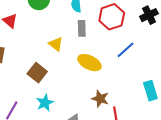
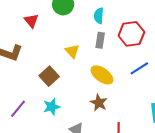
brown star: (100, 99) -> (99, 103), moved

